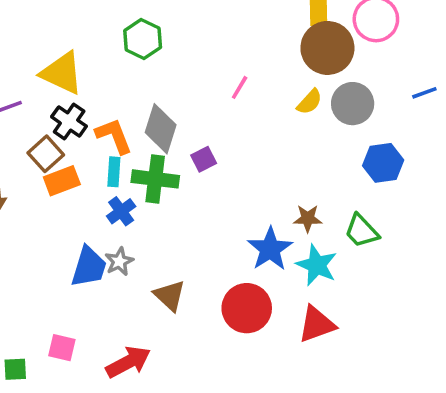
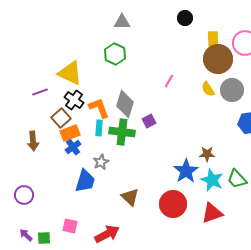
yellow semicircle: (310, 102) -> (208, 89), turned 105
blue cross: (121, 211) -> (73, 147), moved
green trapezoid: (362, 231) -> (237, 179), moved
gray star: (119, 262) -> (101, 162), moved

